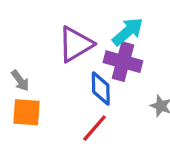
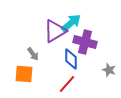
cyan arrow: (128, 32) -> (71, 23), moved
gray arrow: (20, 81) -> (33, 54), moved

